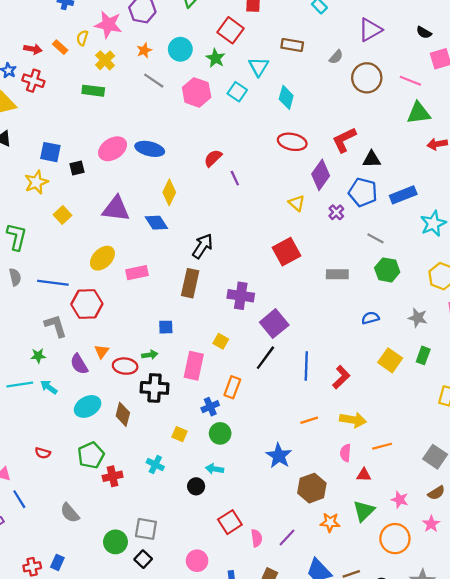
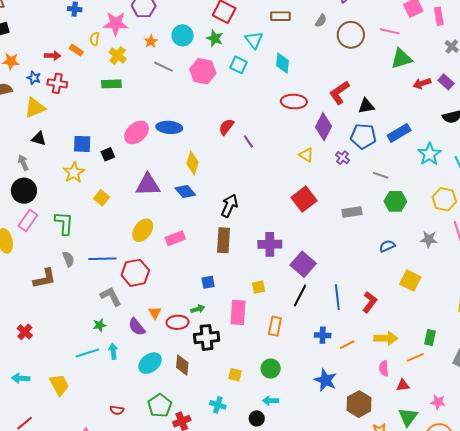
yellow square: (221, 341) -> (258, 287), turned -32
green rectangle: (423, 355) -> (430, 337), moved
cyan arrow: (49, 387) -> (113, 351), turned 56
blue cross: (210, 407) -> (323, 335), moved, turned 35

